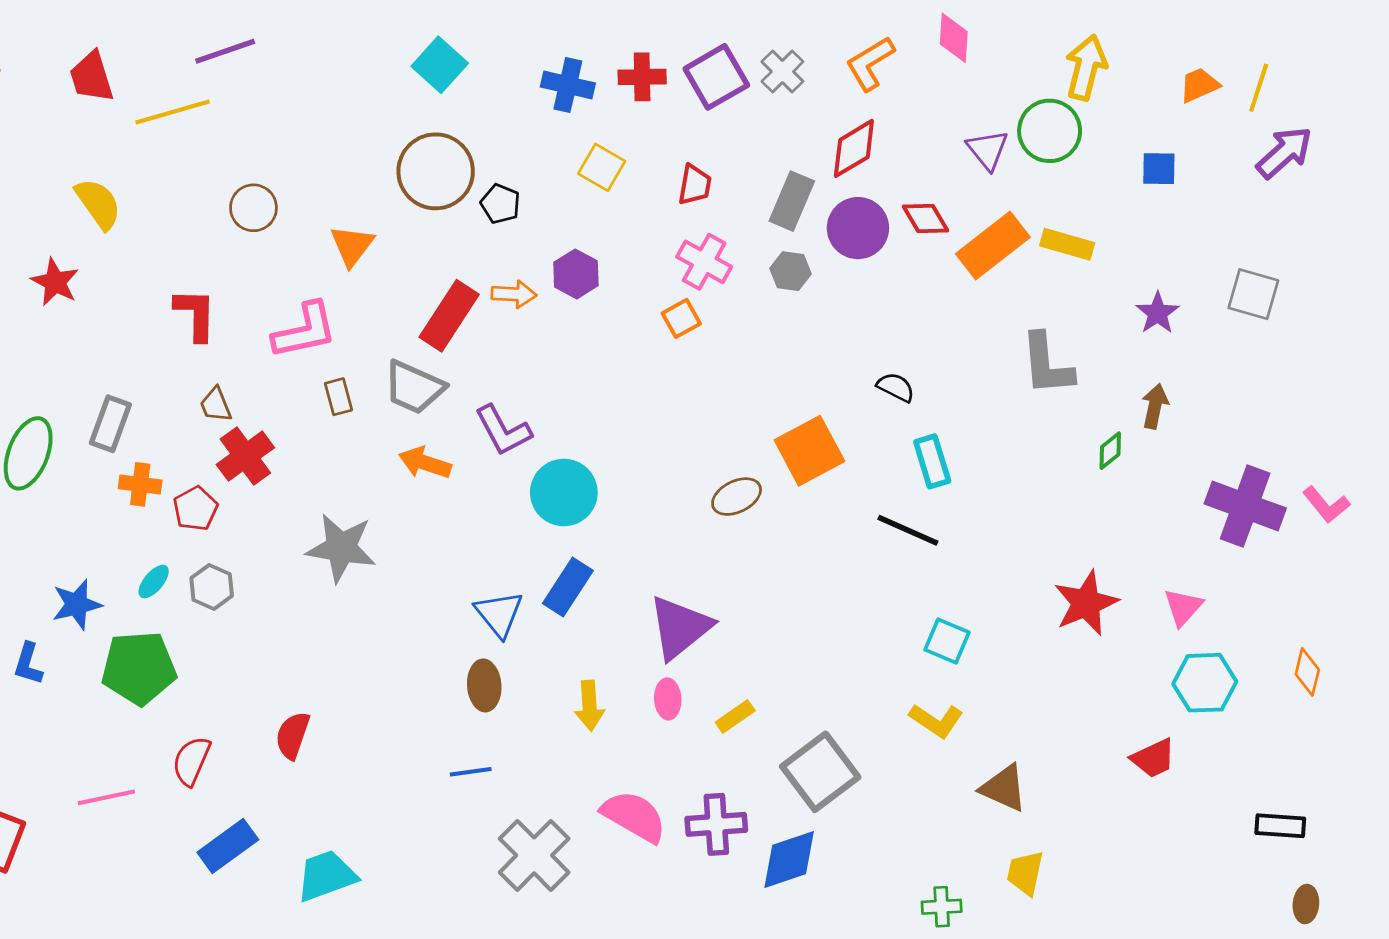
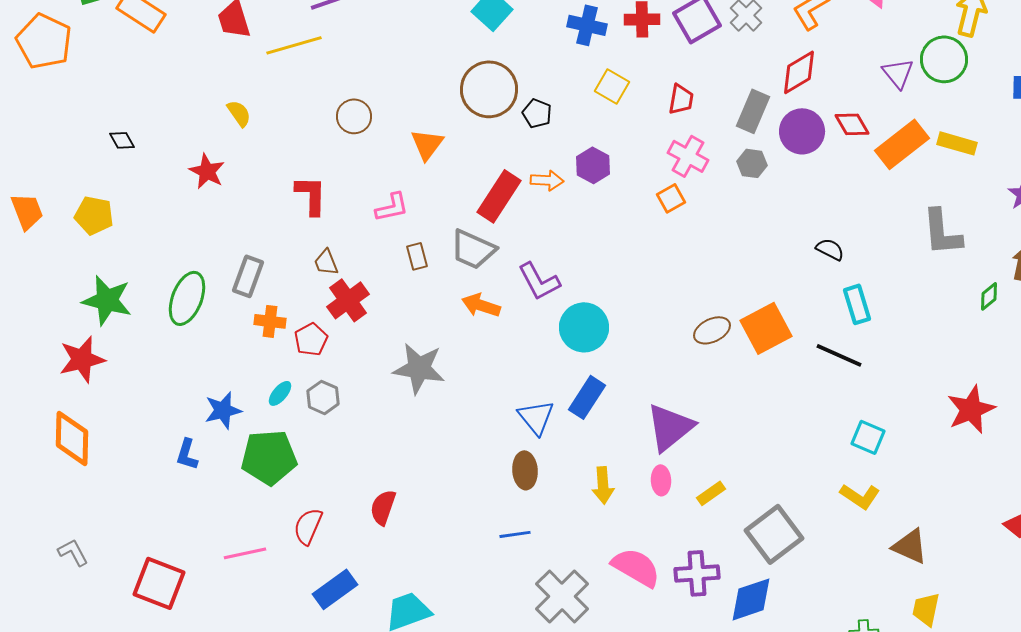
yellow semicircle: (98, 204) -> (239, 113), size x0.7
pink L-shape: (305, 331) -> (392, 207), size x0.7
orange square: (809, 451) -> (766, 328), moved

